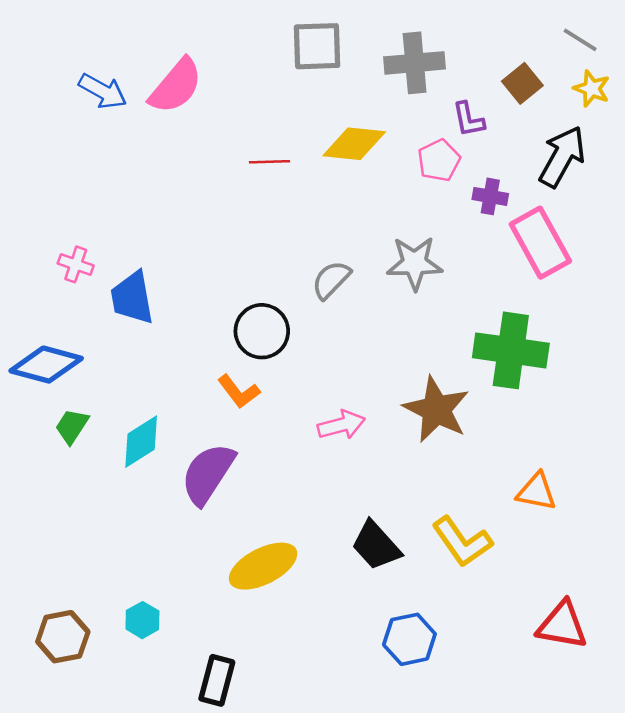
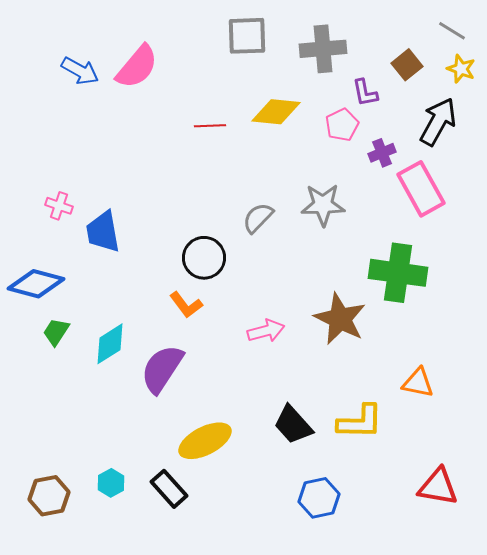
purple cross: (490, 196) -> (382, 153), turned -32
yellow L-shape: (462, 542) -> (360, 422), turned -54
black rectangle: (217, 680) -> (169, 489), moved, turned -57

